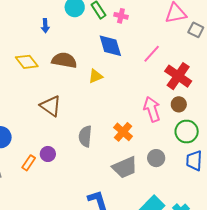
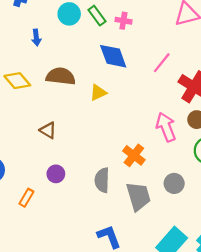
brown triangle: (51, 106) -> (48, 130), size x0.7
gray semicircle: (85, 136) -> (102, 180), moved
purple circle: (48, 154) -> (56, 174), moved
gray trapezoid: (125, 167) -> (138, 196), turned -80

